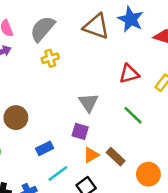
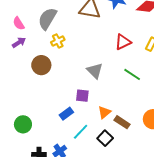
brown circle: (16, 118) -> (41, 65), moved
purple square: (80, 131) -> (82, 96), moved
brown rectangle: (116, 157) -> (122, 122), moved

